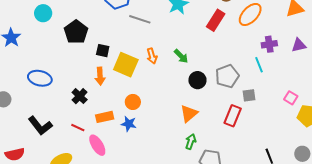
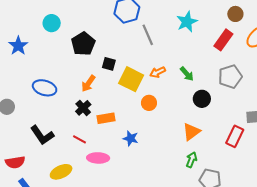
gray line: (140, 19) -> (148, 35), turned 45
orange arrow: (152, 56) -> (158, 72), turned 77
orange arrow: (100, 76) -> (88, 83), moved, turned 36
gray pentagon: (227, 76) -> (230, 77), moved
orange circle: (133, 102) -> (149, 103), moved
orange rectangle: (105, 117) -> (106, 118), moved
pink ellipse: (97, 145) -> (98, 158), turned -60

